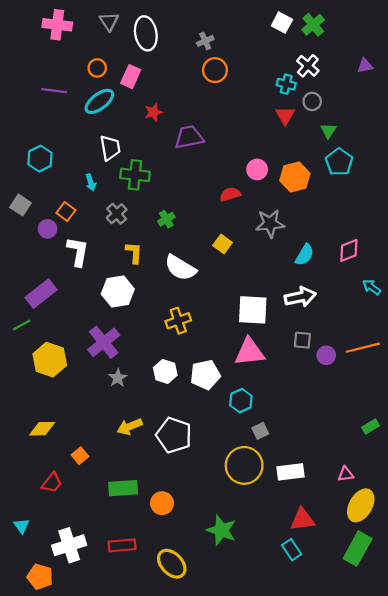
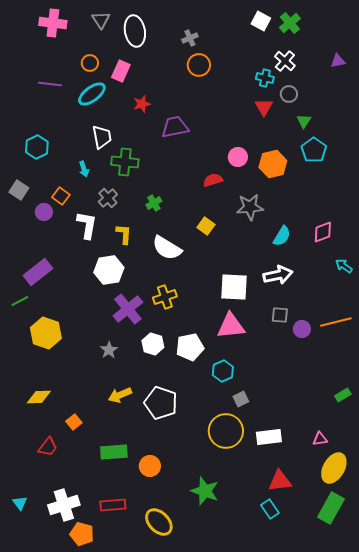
white L-shape: (78, 252) -> (87, 225), moved
purple cross: (104, 342) -> (128, 309), moved
cyan triangle: (22, 526) -> (20, 503), moved
orange pentagon: (40, 577) -> (82, 534), moved

